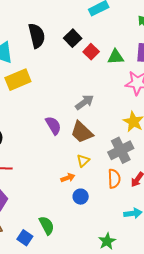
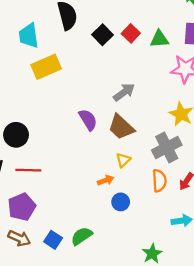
black square: (73, 38) -> (103, 35), moved
green semicircle: (47, 225) -> (82, 236), turned -96
blue square: (25, 238) -> (53, 240), moved

